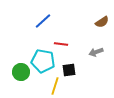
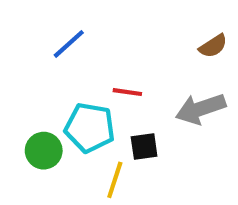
blue line: (43, 21) -> (69, 44), moved
gray arrow: (96, 52) -> (201, 109), size x1.6

